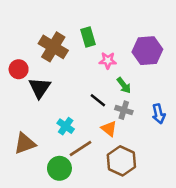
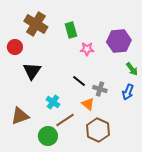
brown cross: (53, 47) -> (36, 24), moved
red circle: (19, 69) -> (15, 47), moved
green arrow: (124, 85) -> (132, 69), moved
blue arrow: (159, 114) -> (128, 92), turned 35

